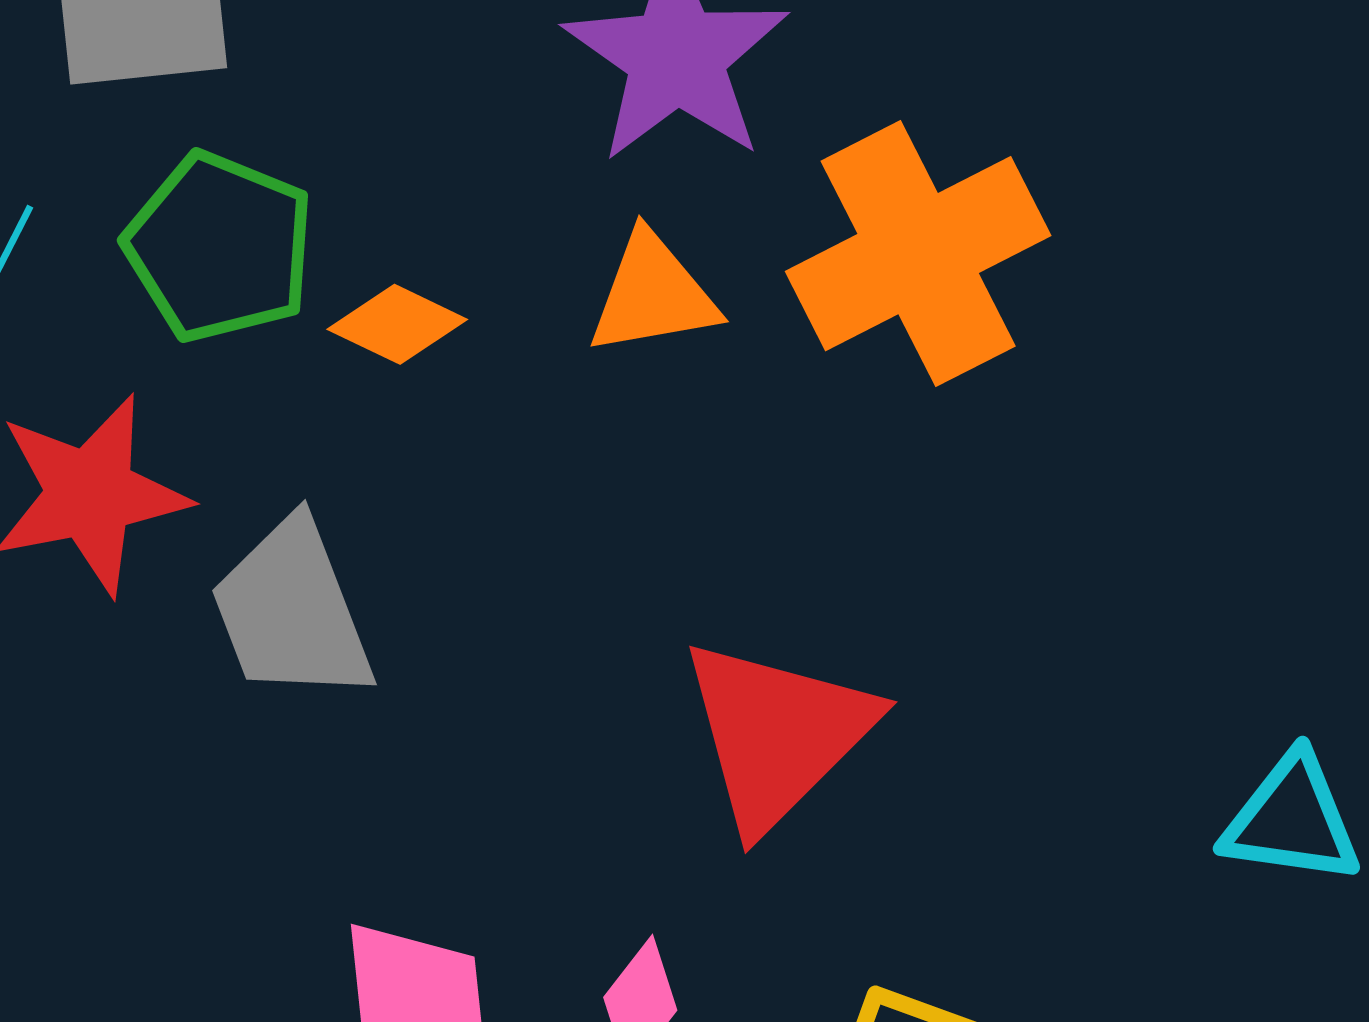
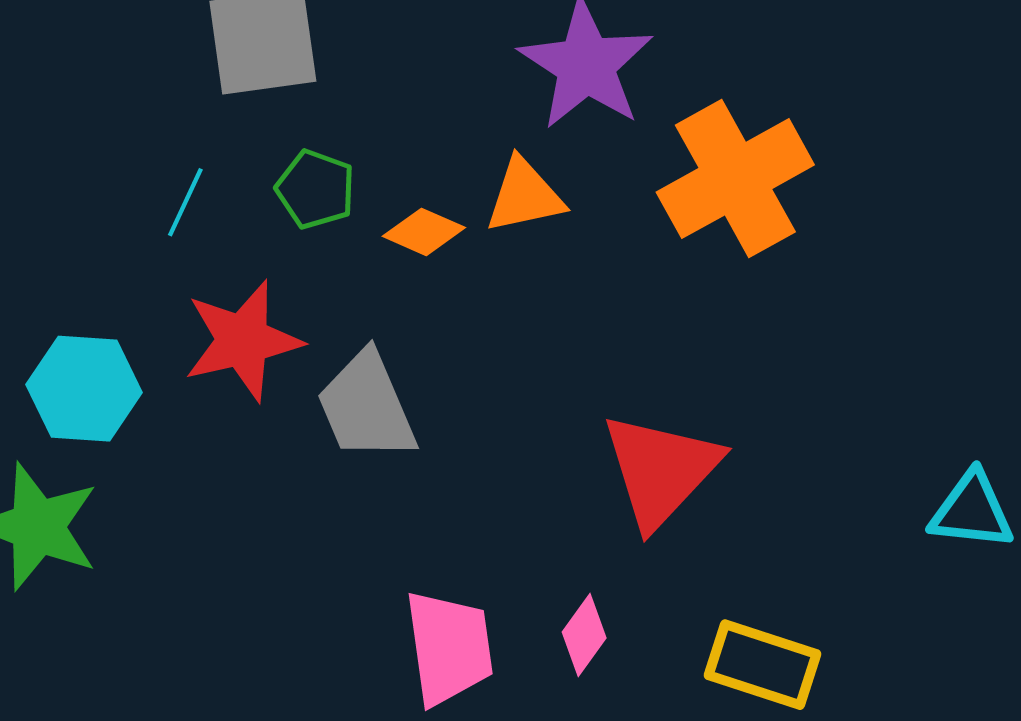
green pentagon: (220, 247) -> (316, 189), size x0.7
orange triangle: (653, 294) -> (525, 196), moved

